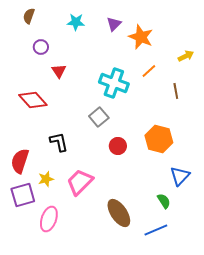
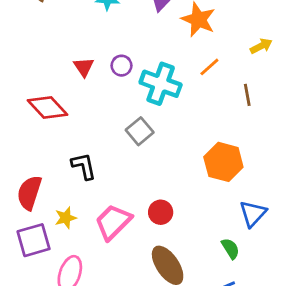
purple circle: (41, 47) -> (122, 66), moved
red circle: (118, 146) -> (161, 212), moved

